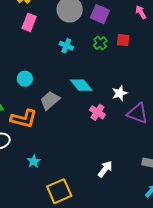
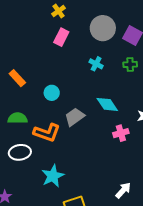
green cross: (100, 43) -> (130, 64), turned 32
pink cross: (97, 112) -> (121, 133), turned 35
cyan star: (34, 161) -> (53, 176), size x1.6

